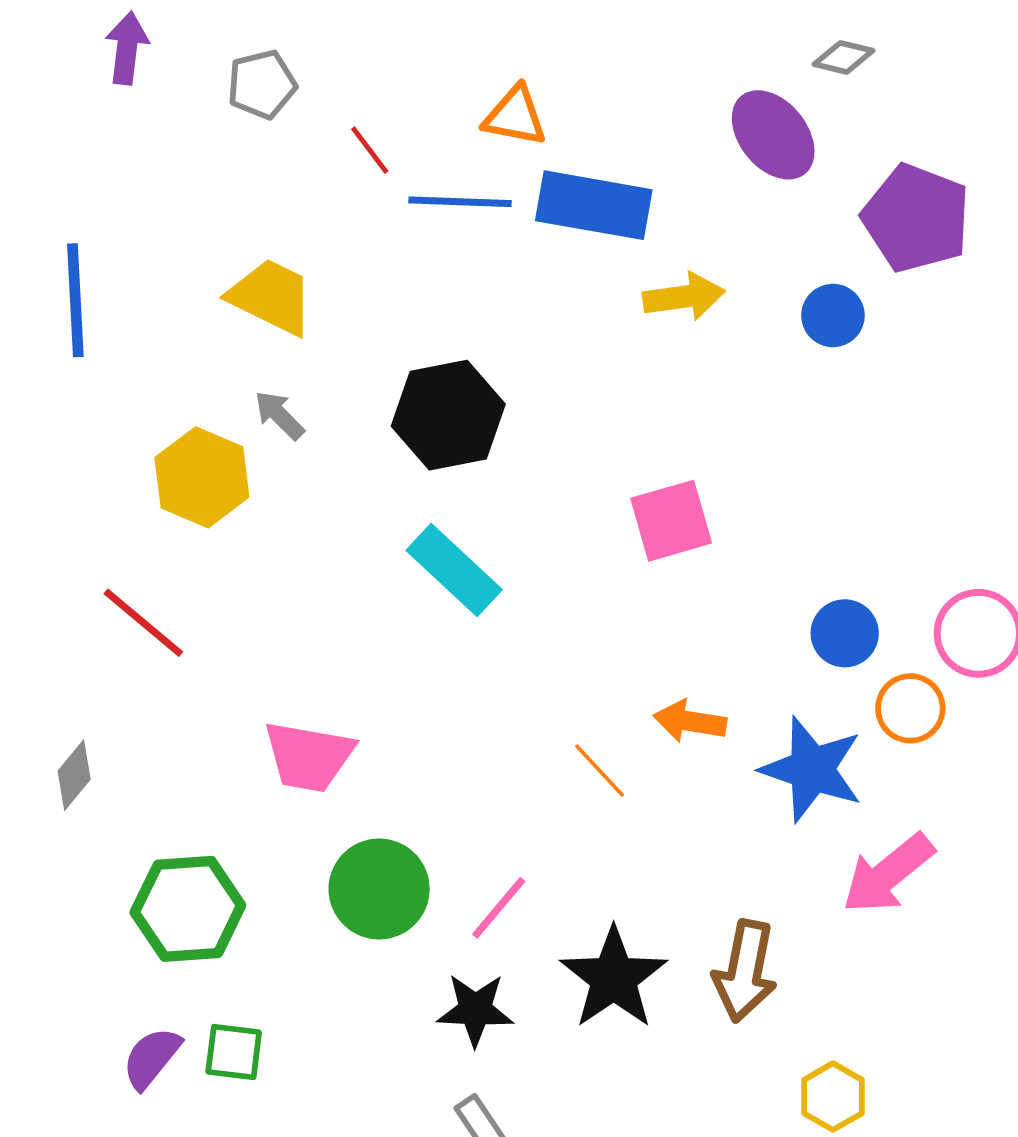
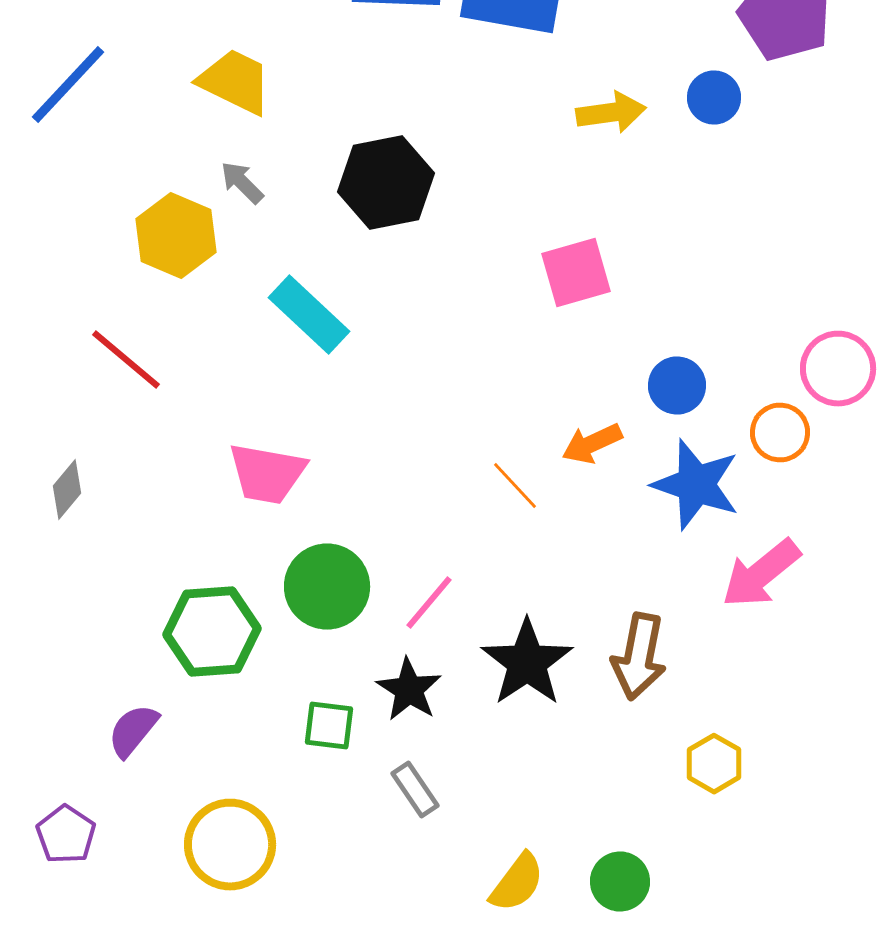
yellow arrow: (684, 297) -> (611, 112), moved
blue line: (75, 300) -> (68, 84), turned 46
cyan rectangle: (454, 570) -> (309, 314), moved
blue circle: (845, 633) -> (677, 386), moved
orange arrow: (690, 721) -> (592, 444), turned -34
green hexagon: (188, 909) -> (212, 632), moved
black star: (475, 1010) -> (409, 690), turned 30
green square: (234, 1052) -> (329, 726), moved

